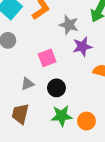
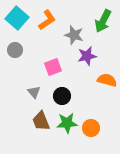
gray triangle: (28, 84) -> (34, 92), turned -48
brown trapezoid: (20, 114) -> (41, 121), moved, turned -35

